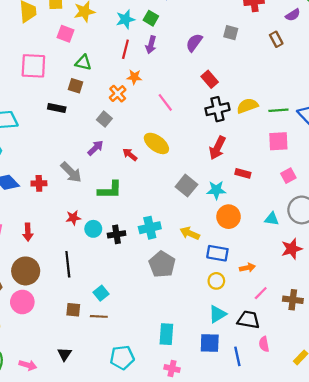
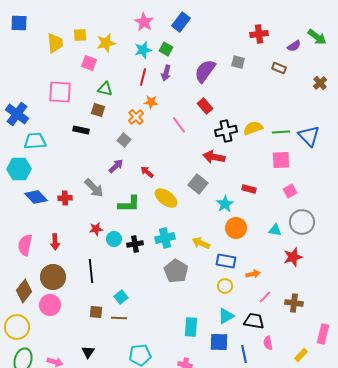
brown rectangle: (276, 39) -> (279, 68), turned -40
purple semicircle: (194, 43) -> (205, 71), size x1.4
red rectangle: (210, 79) -> (205, 106), moved
yellow ellipse: (156, 143) -> (166, 198), moved
red arrow: (217, 148) -> (214, 157), moved, turned 75
gray square: (186, 186) -> (198, 184), moved
cyan star: (216, 190) -> (225, 204), turned -30
cyan rectangle: (166, 334) -> (191, 327), moved

